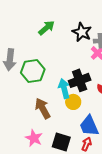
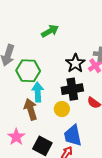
black star: (82, 32) -> (75, 63), moved
cyan arrow: (64, 89) -> (38, 92), moved

